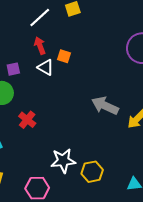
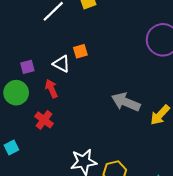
red arrow: (40, 46) -> (51, 89), moved
orange square: (64, 56) -> (80, 51), turned -32

